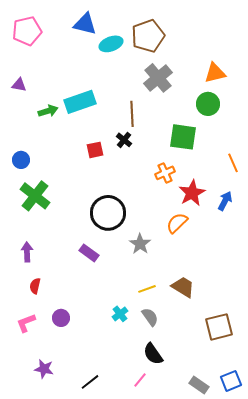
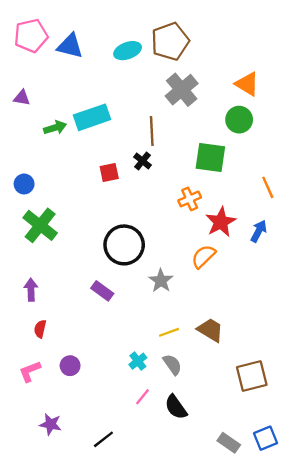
blue triangle: (85, 24) -> (70, 46), moved
orange triangle: (215, 73) -> (247, 84), turned 45
pink line: (140, 380) -> (142, 397), moved

